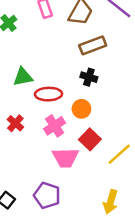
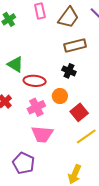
green triangle: (23, 77) -> (15, 64), turned 36
red square: (90, 139) -> (79, 112), moved

